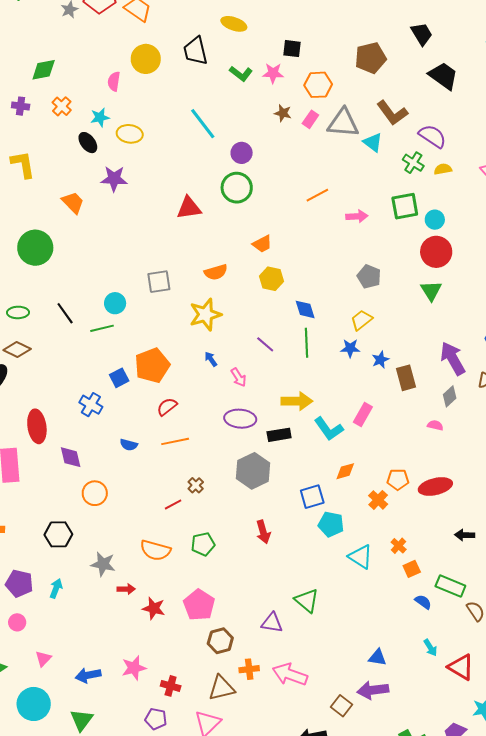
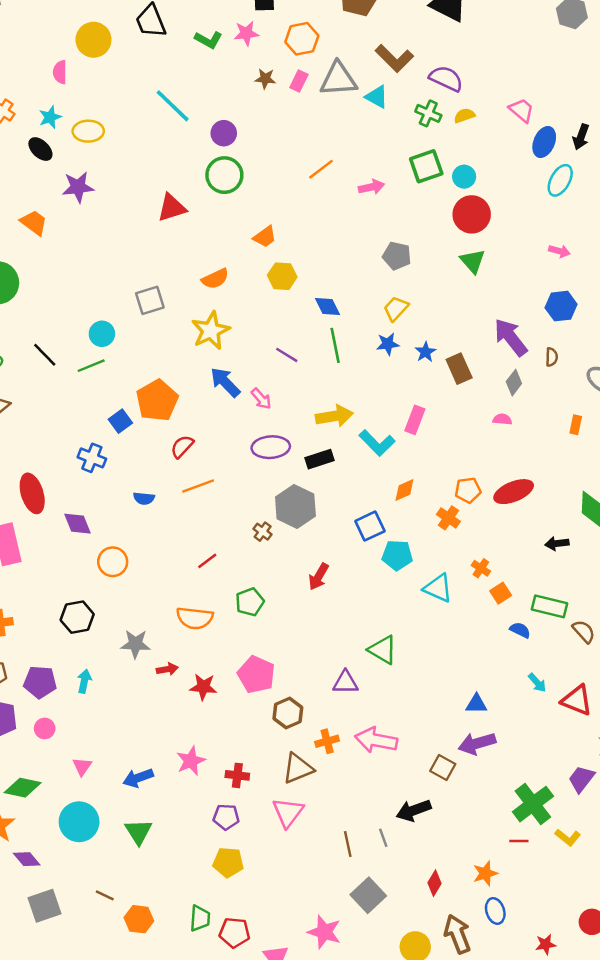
blue arrow: (211, 359) -> (225, 382), size x1.8
brown cross: (196, 485) -> (263, 532), moved
red arrow: (263, 532) -> (319, 577), turned 55

